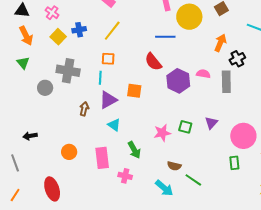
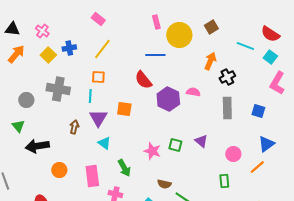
orange arrow: (26, 36) -> (16, 54), turned -114
green triangle: (23, 63) -> (18, 126), moved
gray rectangle: (226, 82) -> (227, 108), moved
gray circle: (45, 88) -> (26, 100), moved
purple triangle: (108, 100) -> (98, 118), turned -30
purple triangle: (211, 123) -> (201, 141), turned -32
pink star: (162, 133) -> (152, 151), turned 30
black arrow: (30, 136) -> (37, 146), moved, size x1.6
pink circle: (243, 136) -> (233, 154), size x0.6

